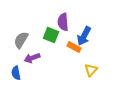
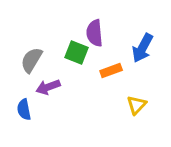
blue arrow: (84, 36) -> (143, 48), moved
orange rectangle: (74, 47) -> (111, 70), turned -48

